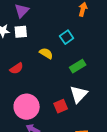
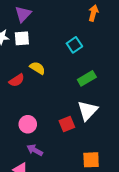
yellow semicircle: (46, 53) -> (37, 68), moved
pink circle: (27, 107) -> (28, 124), size x0.6

